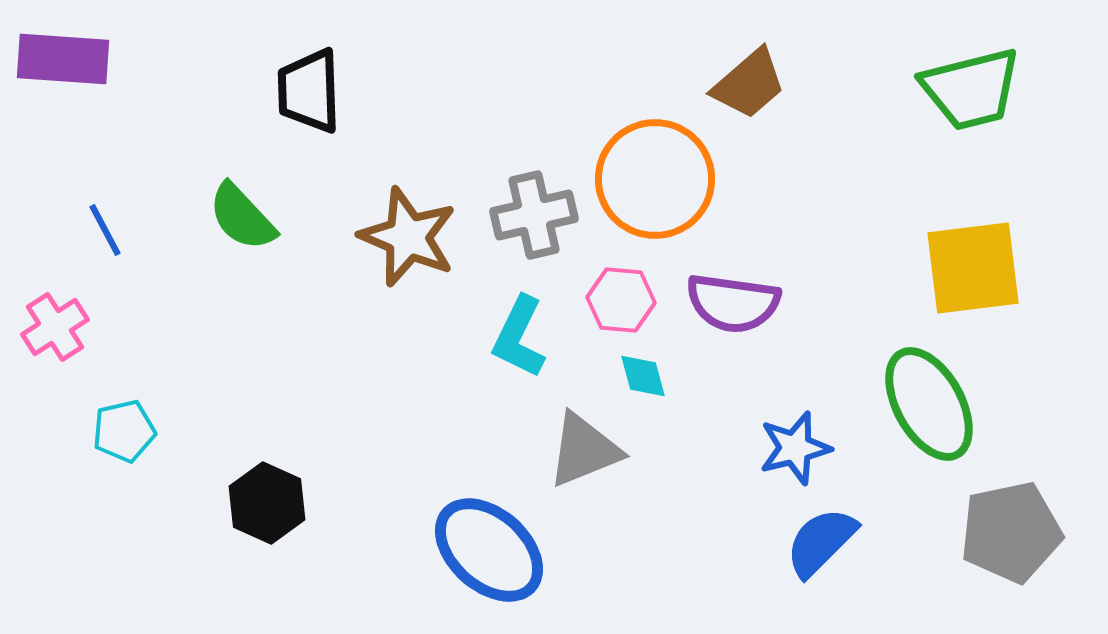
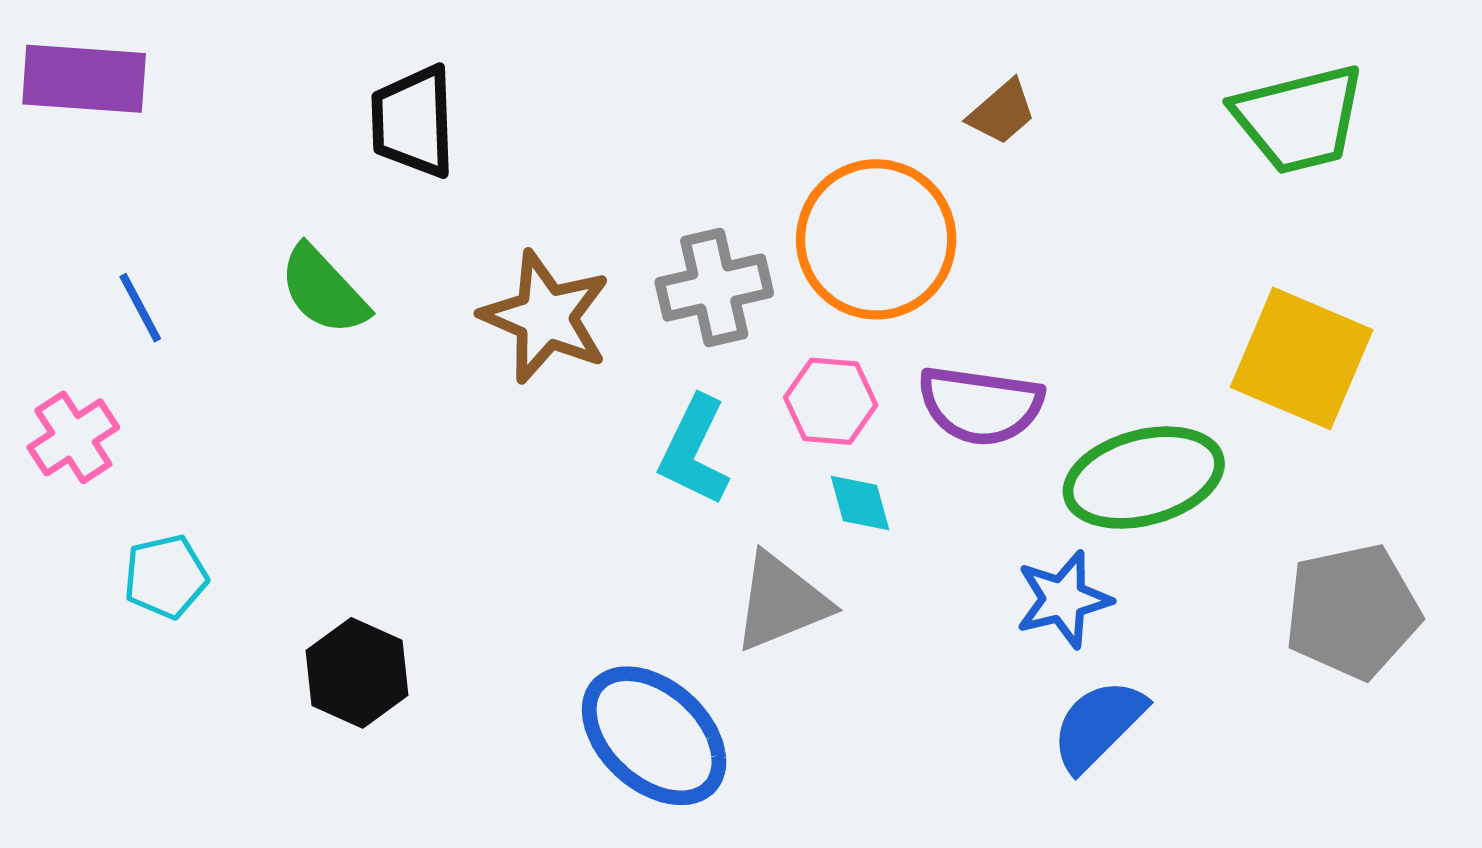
brown trapezoid: (749, 84) -> (1002, 112), size x0.7
yellow square: (973, 268) -> (1302, 358), turned 30
green ellipse: (929, 404) -> (1144, 478), moved, turned -76
gray pentagon: (1011, 532) -> (1352, 611), moved

